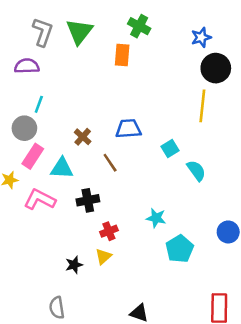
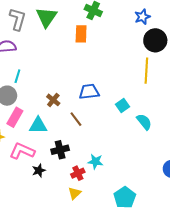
cyan star: (156, 218) -> (95, 162), moved
cyan pentagon: (180, 249) -> (125, 198), moved
black star: (74, 265) -> (39, 170), moved

